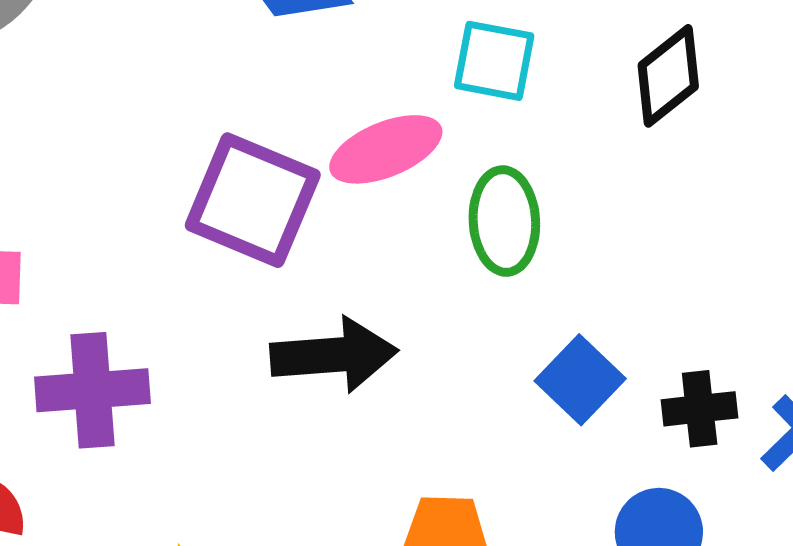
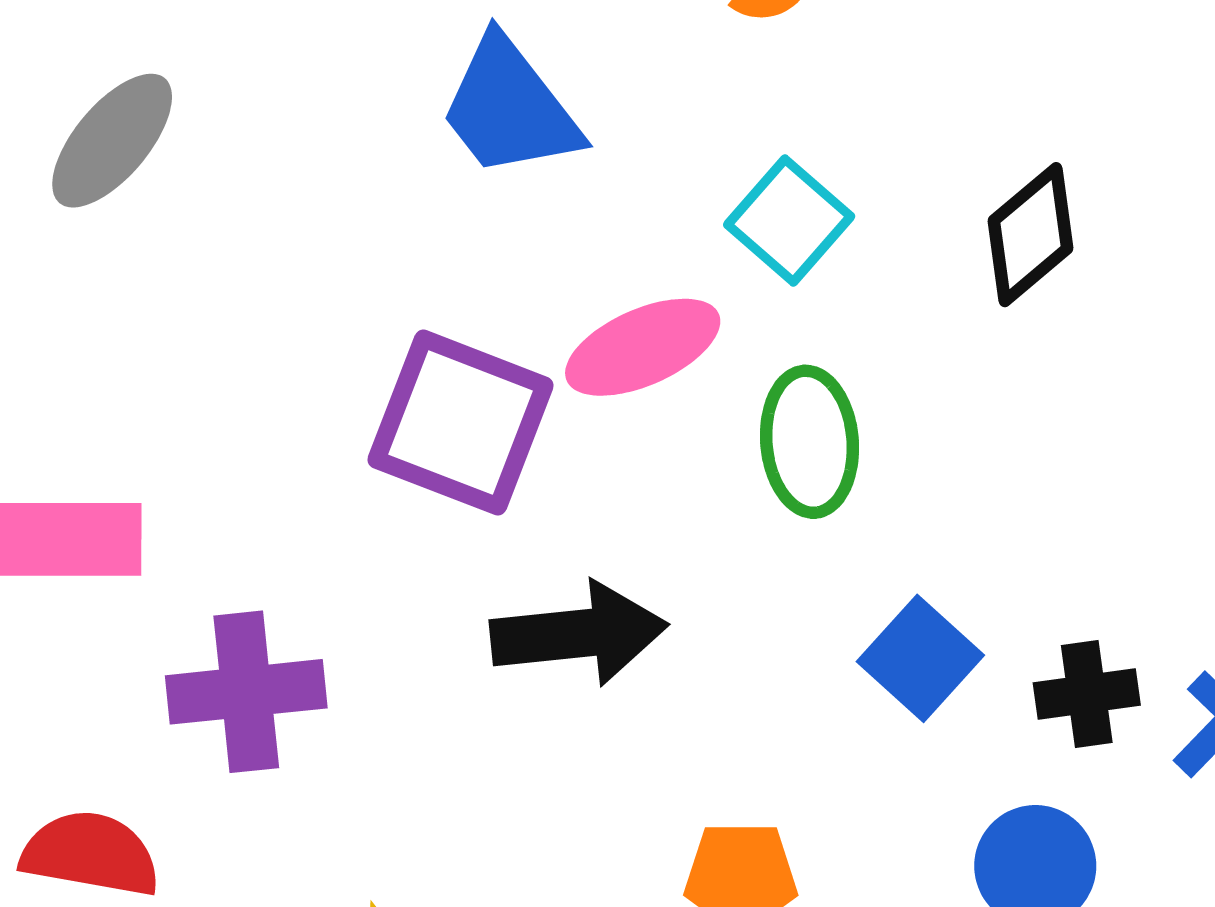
cyan square: (494, 61) -> (789, 221), turned 32

